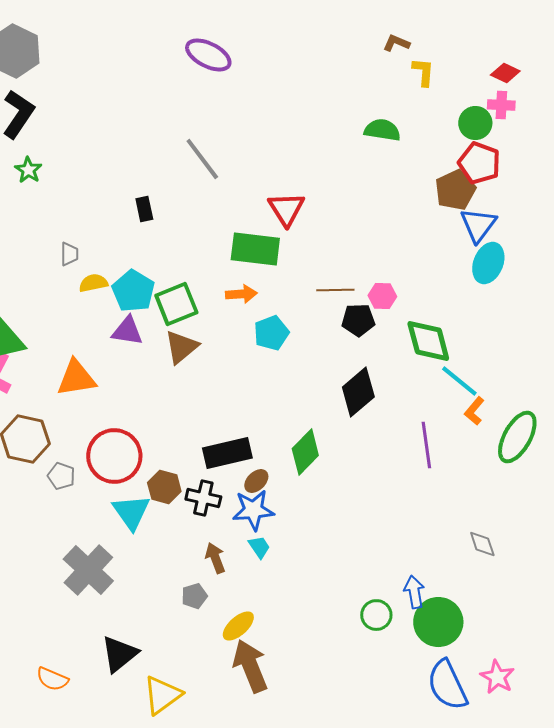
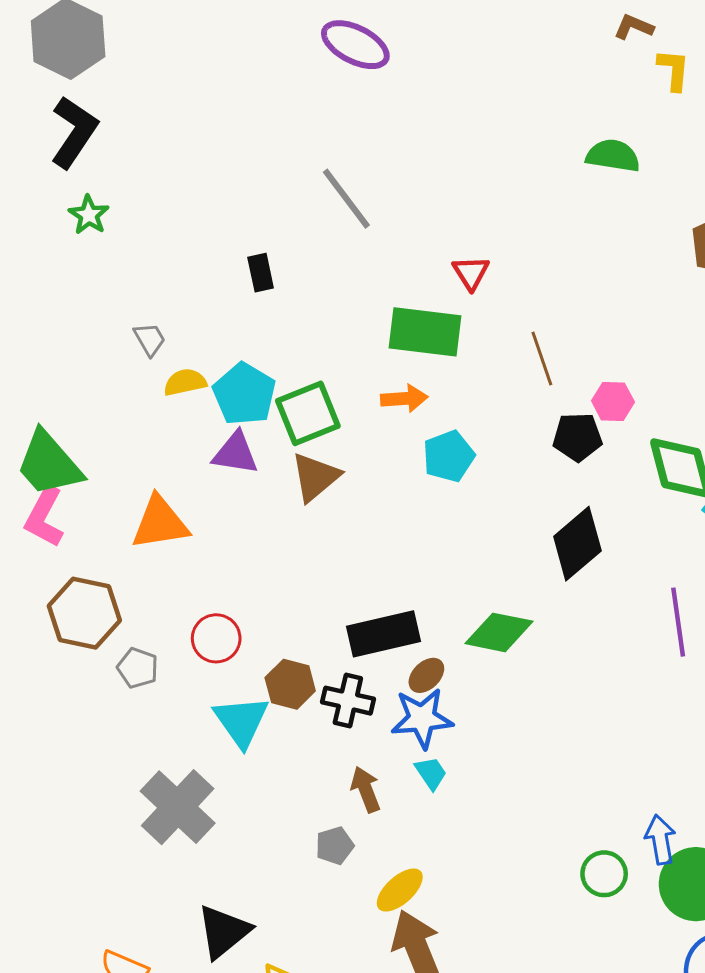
red triangle: (286, 209) -> (471, 273), size x0.7
gray trapezoid: (69, 254) -> (150, 339), turned -30
brown line: (335, 290) -> (542, 359), moved, turned 72
green diamond: (305, 452) -> (499, 632), turned 57
red circle: (114, 456) -> (216, 638), size x0.6

